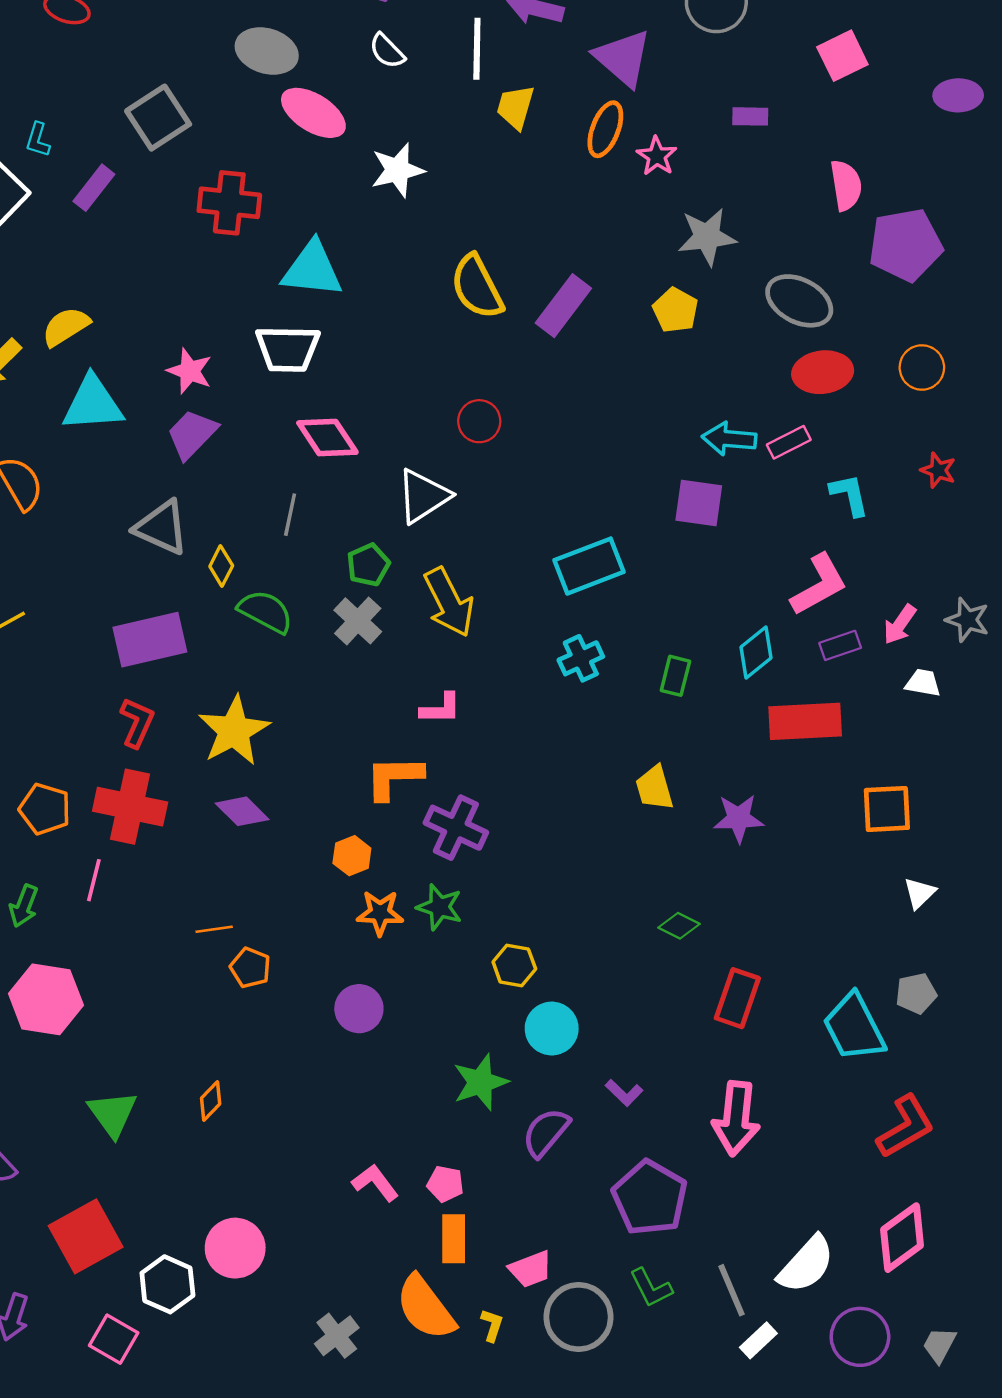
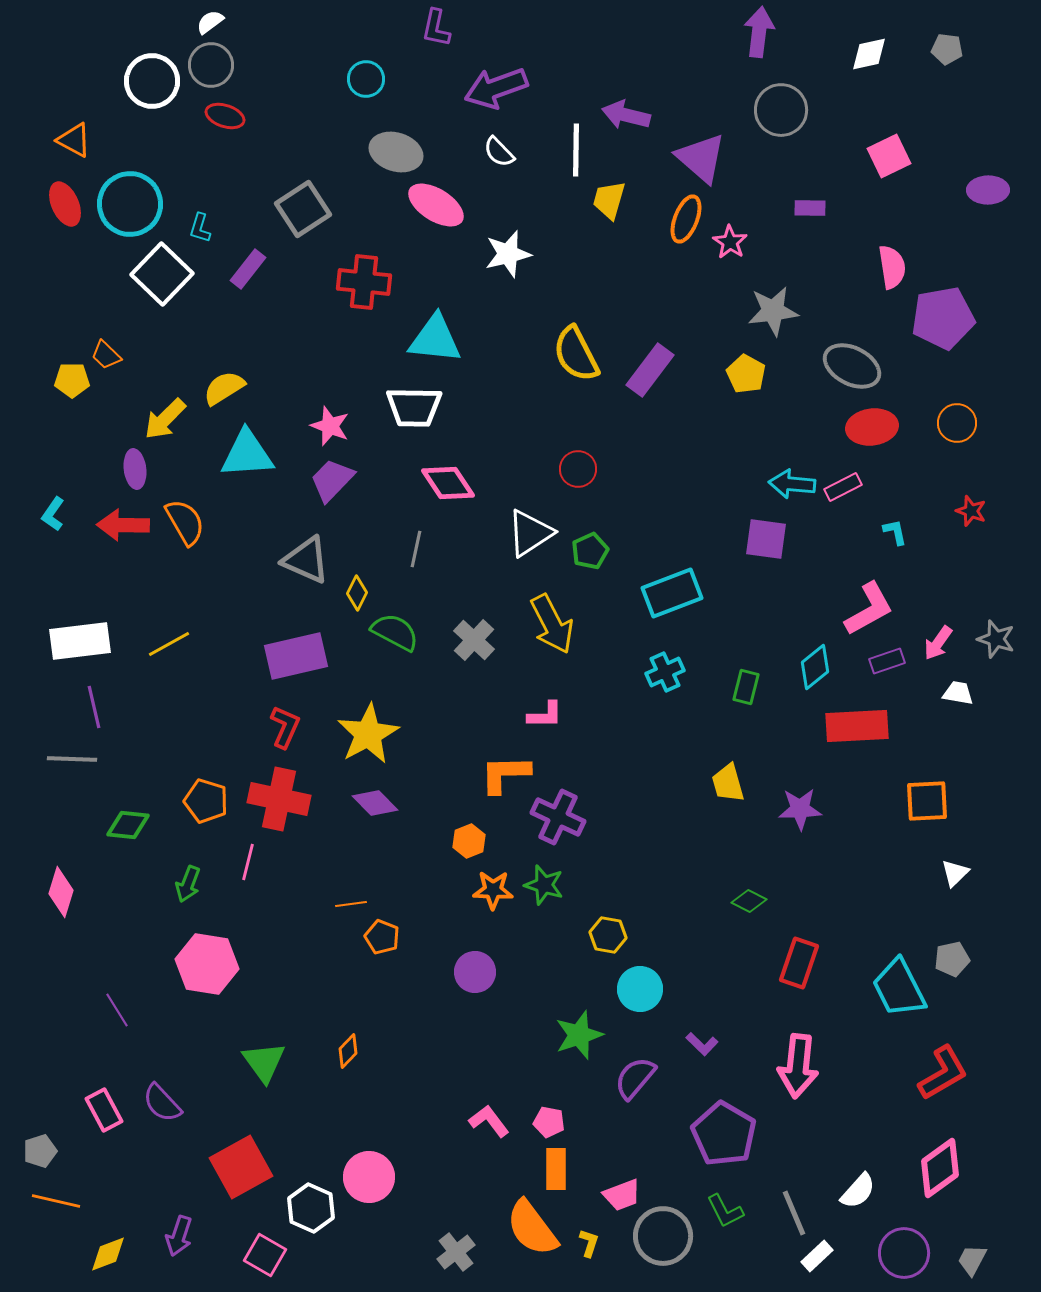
cyan L-shape: (849, 495) -> (895, 532), size x0.7
green pentagon: (368, 565) -> (590, 551), moved
white semicircle: (806, 1264) -> (858, 1191), size x0.7

